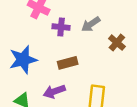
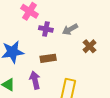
purple arrow: (54, 91) -> (35, 80), turned 90

